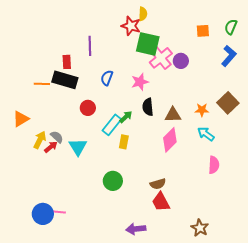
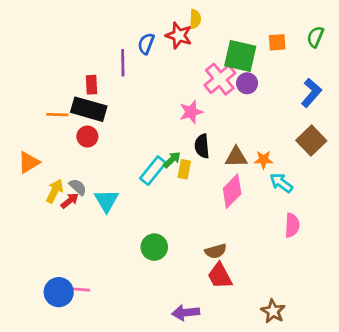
green square: (148, 44) -> (240, 56), moved
blue L-shape: (229, 56) -> (311, 93), moved
blue semicircle: (107, 78) -> (146, 44), moved
red circle: (88, 108) -> (87, 137), moved
orange star: (202, 110) -> (263, 160), moved
yellow rectangle: (124, 142) -> (184, 169), moved

